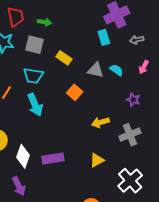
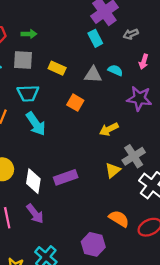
purple star: (133, 100) -> (139, 98), size x1.6
gray cross: (130, 135) -> (134, 156), moved

